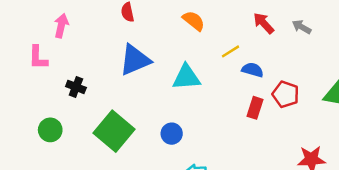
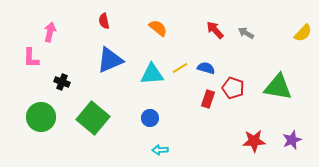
yellow line: (230, 51) -> (180, 68), moved
green circle: (50, 130) -> (41, 117), size x1.5
blue circle: (172, 134) -> (150, 118), moved

